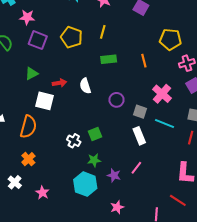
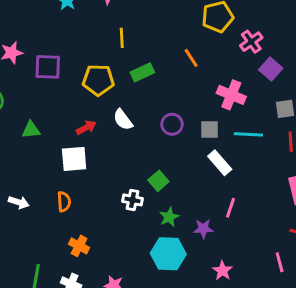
yellow pentagon: (72, 37) -> (98, 80), moved
purple square: (38, 40) -> (48, 67), moved
green triangle: (32, 74) -> (31, 130), moved, turned 40
orange semicircle: (28, 127) -> (64, 202), size x0.6

